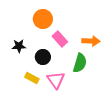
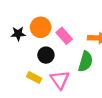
orange circle: (43, 19) -> (41, 27), moved
black star: (19, 46) -> (18, 34), moved

